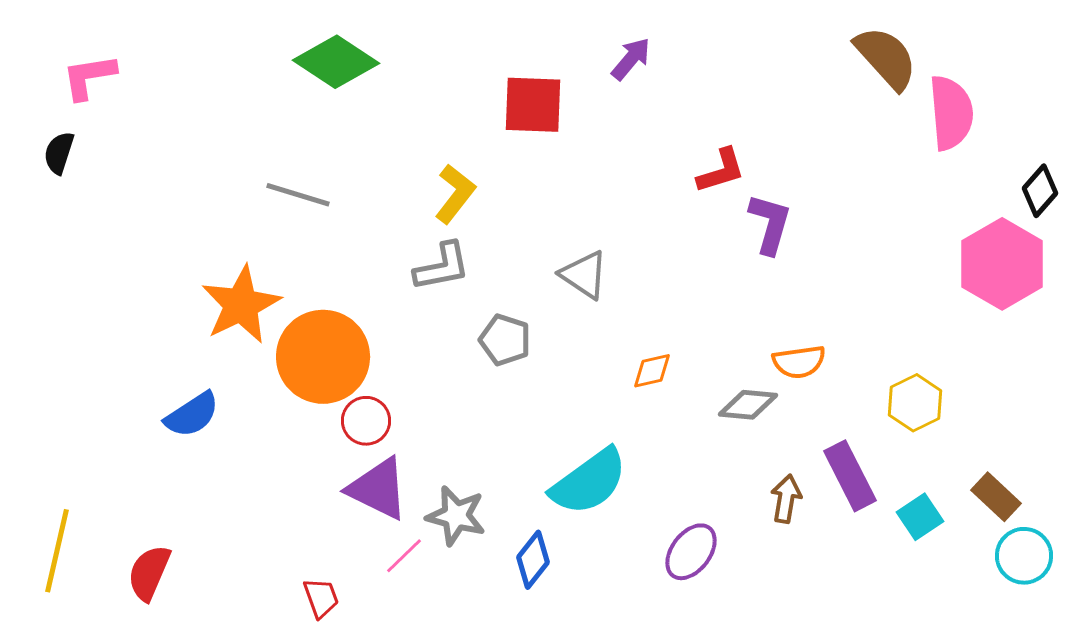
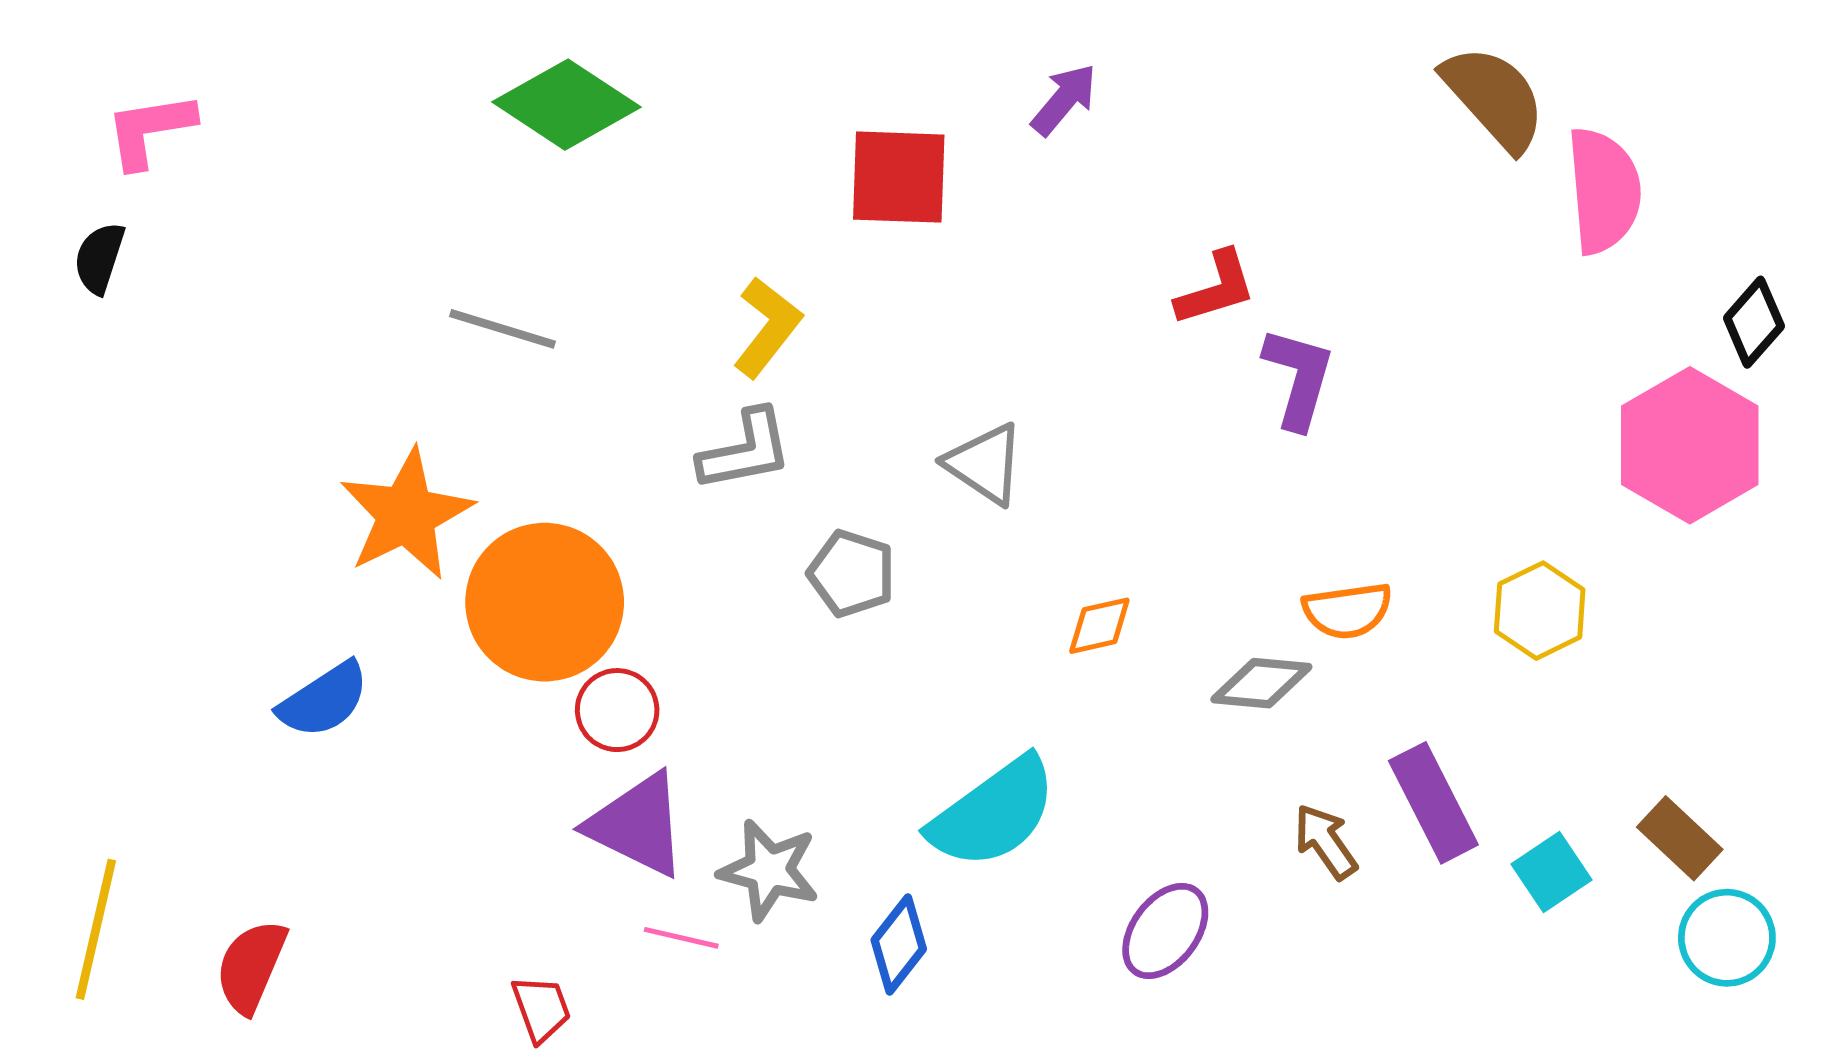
yellow hexagon: (915, 403) -> (1540, 611), moved
brown arrow: (786, 499) -> (1326, 842), turned -45
pink line: (404, 556) -> (681, 938), turned 57

